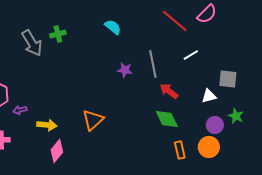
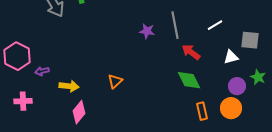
white line: (191, 55) -> (215, 25), moved
orange triangle: (93, 120) -> (115, 81), size x0.7

